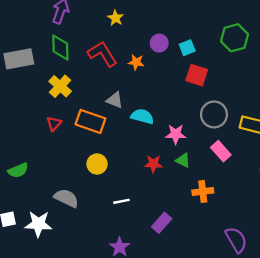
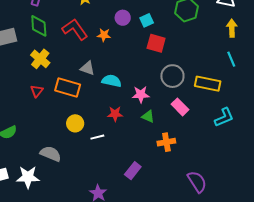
red star: (153, 164) -> (115, 114), moved
white line: (121, 201) -> (97, 137), moved

